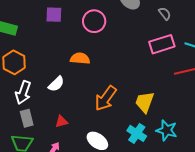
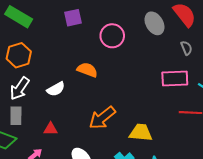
purple square: (54, 15) -> (73, 18), turned -30
yellow trapezoid: (145, 102) -> (141, 133), turned 60

